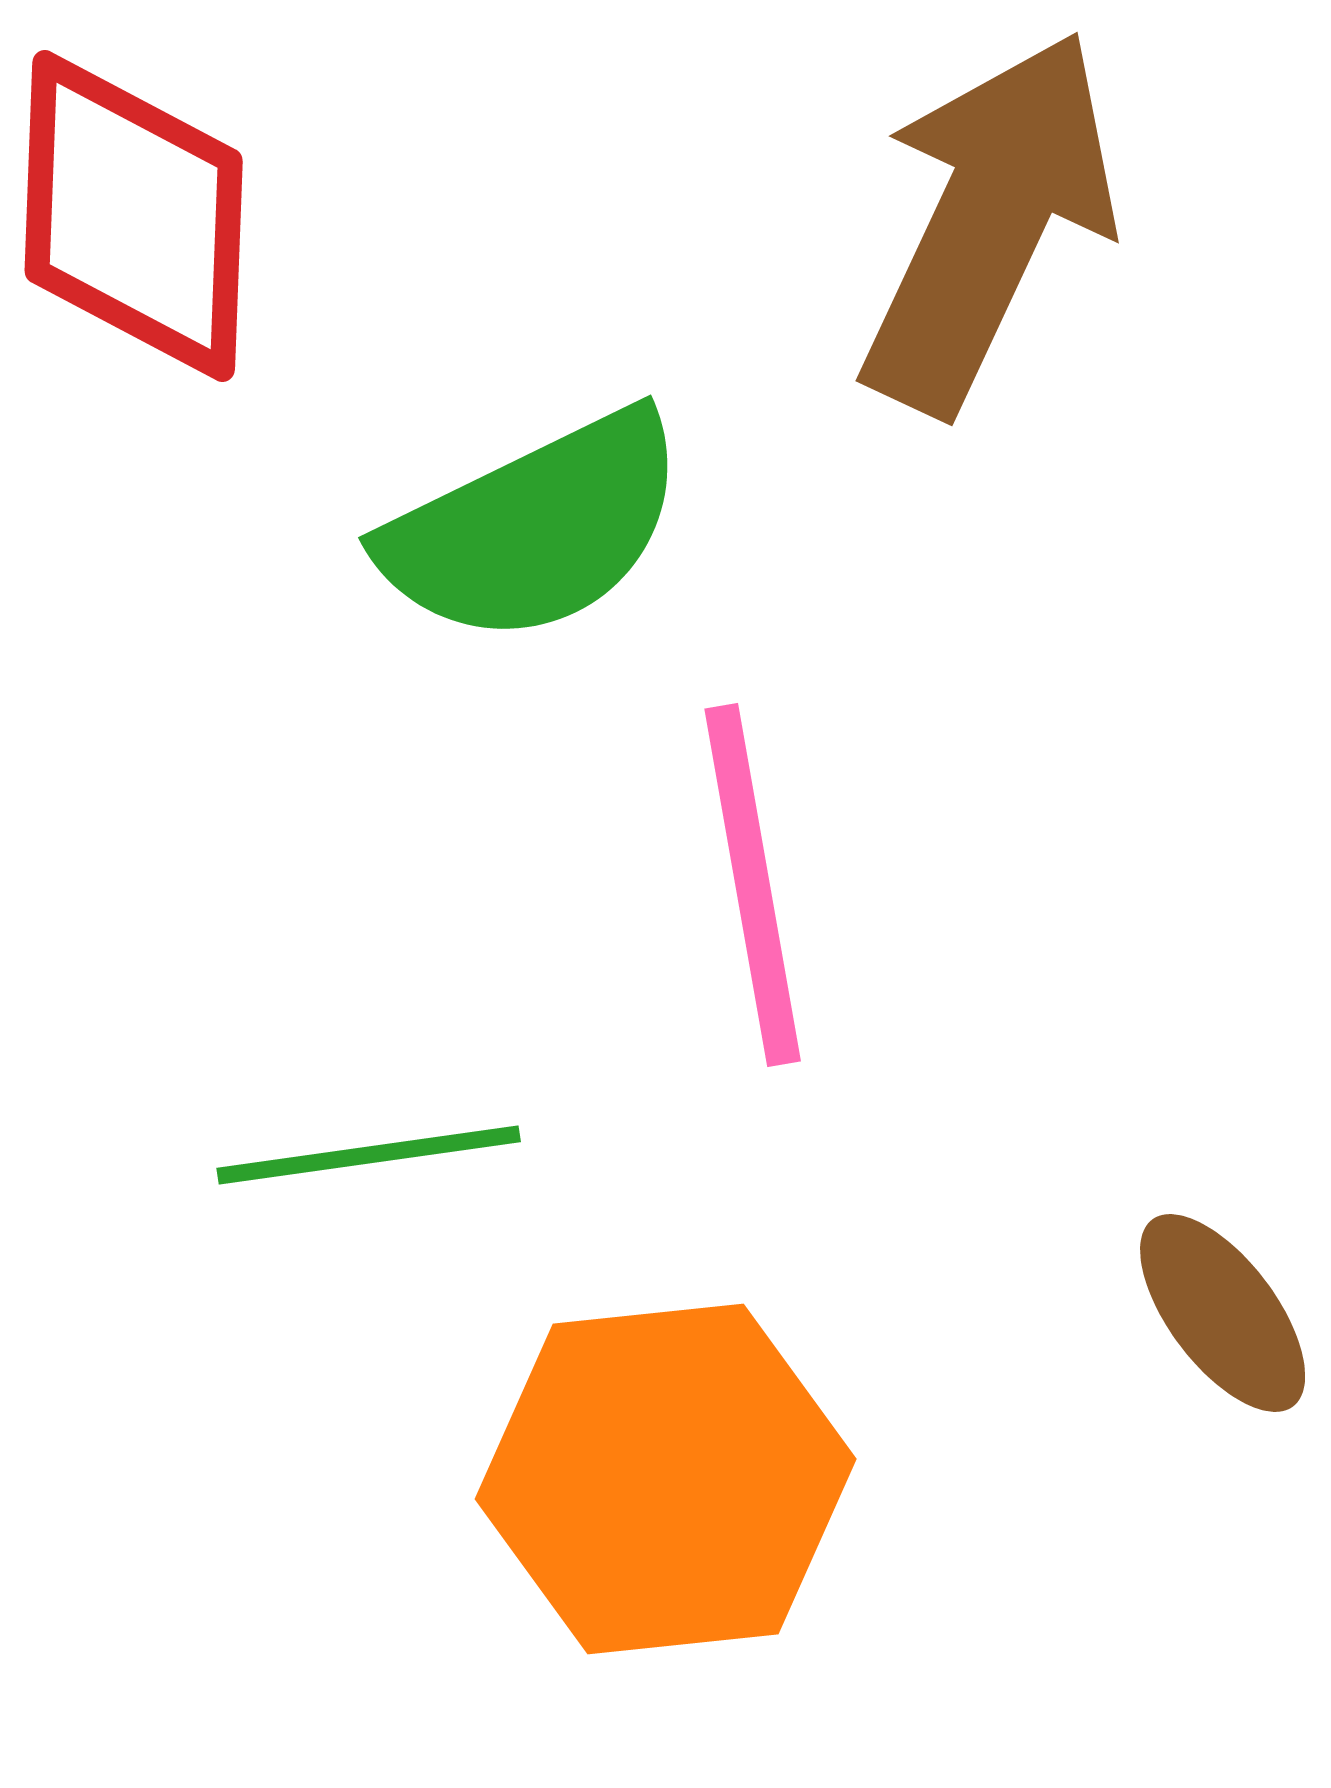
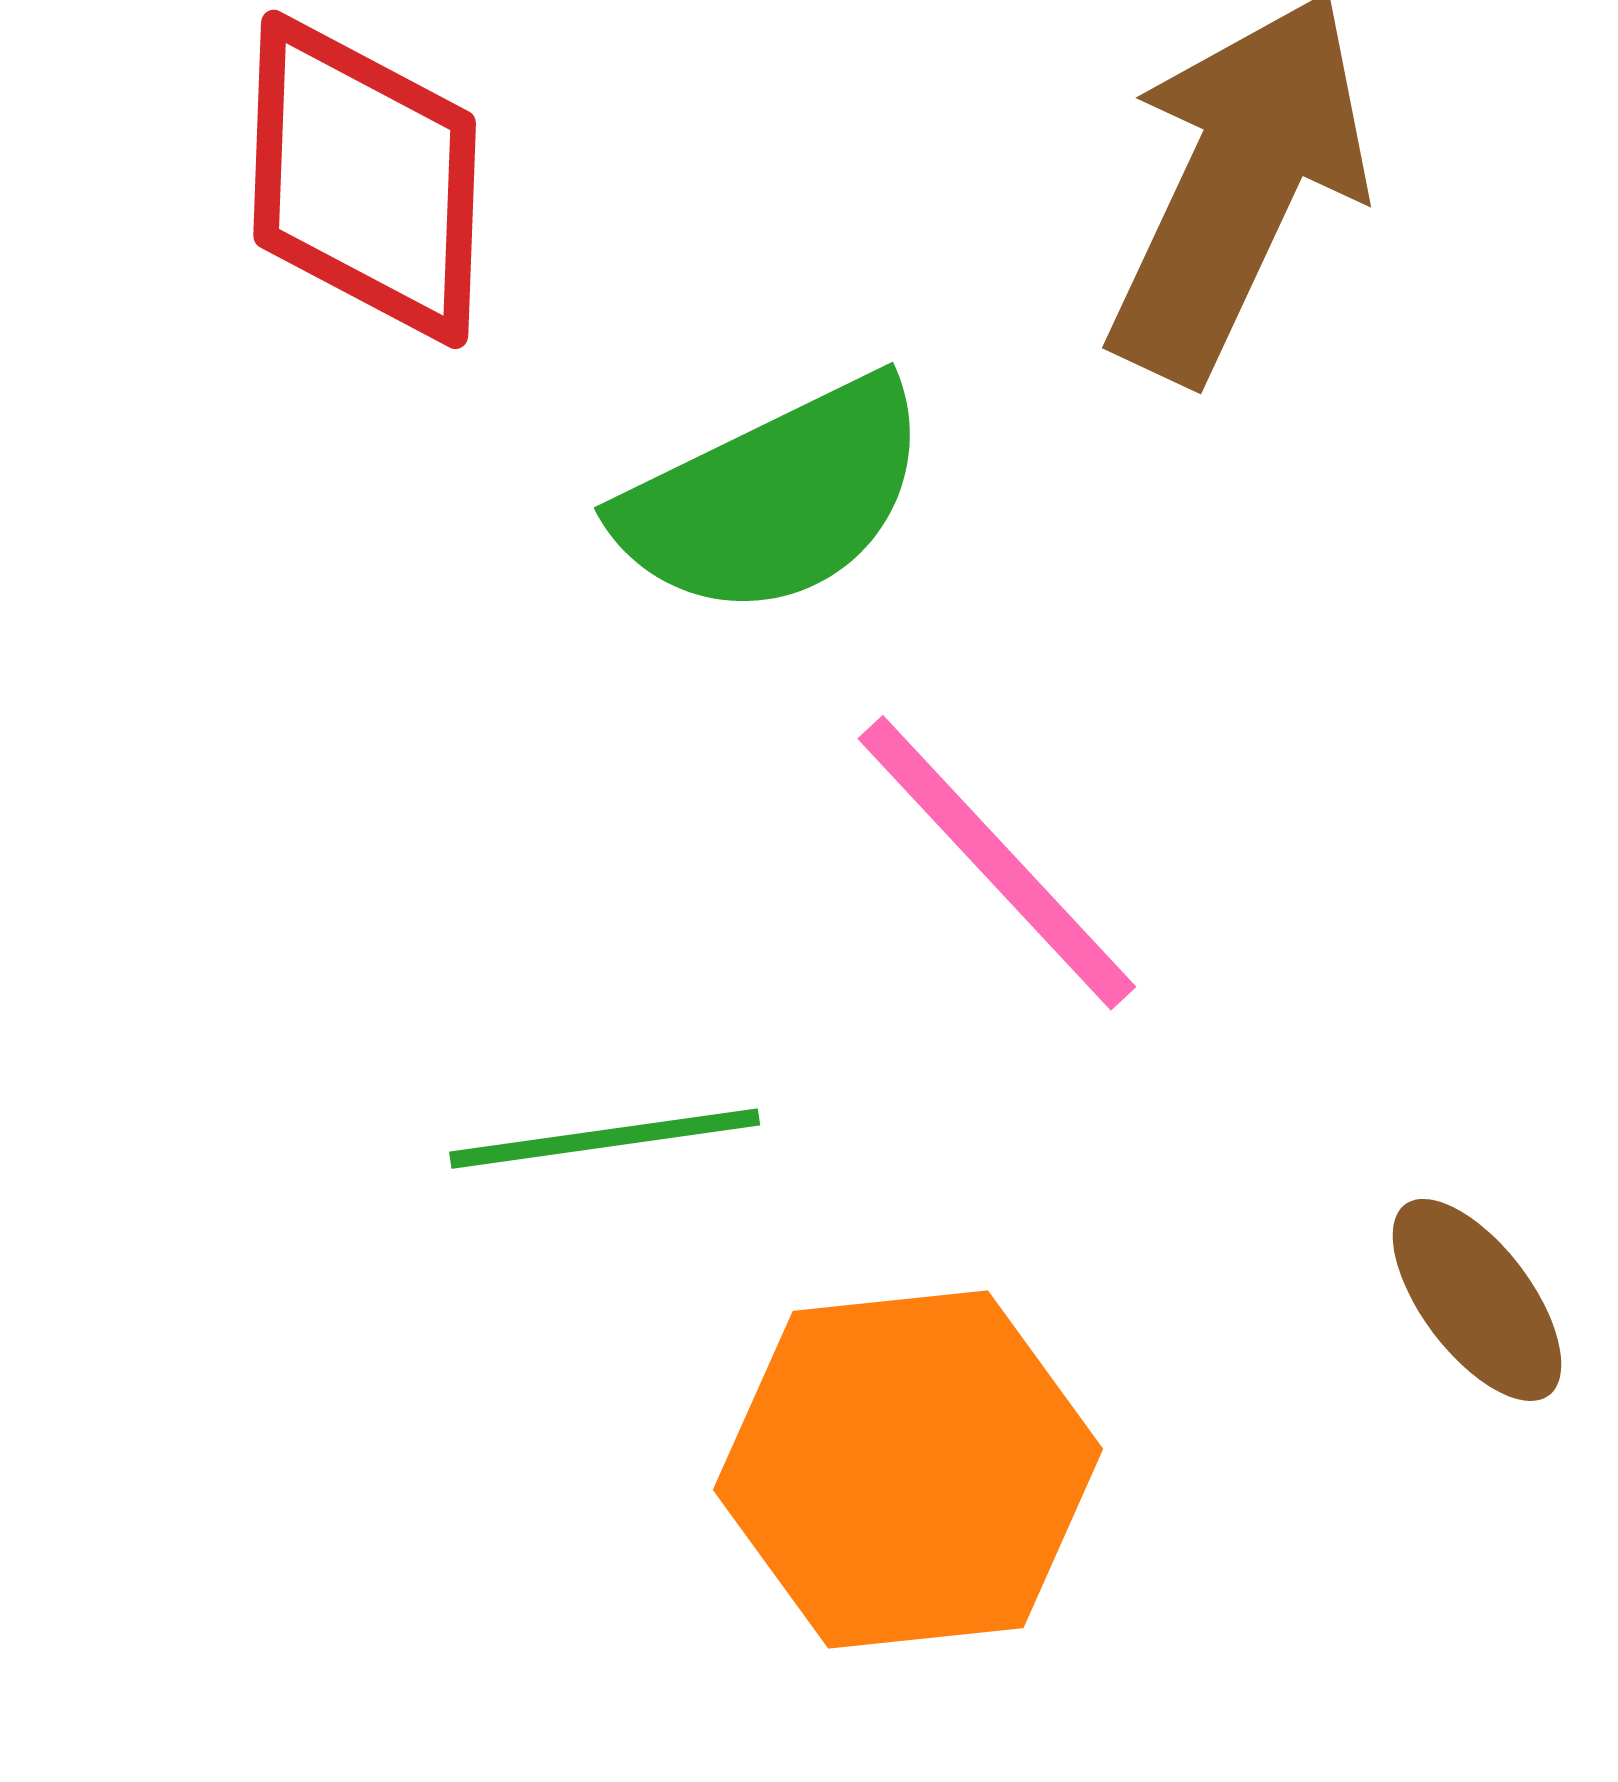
pink line: (753, 885) -> (997, 863), turned -33

